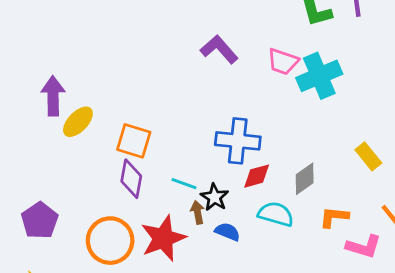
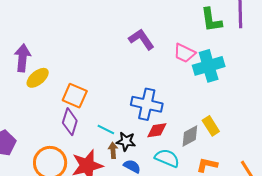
yellow rectangle: (368, 156) -> (211, 126), moved
black star: (214, 197) -> (126, 141), turned -30

